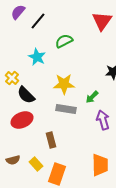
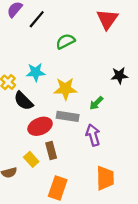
cyan star: (37, 57) -> (36, 72), moved, turned -30
red ellipse: (22, 120) -> (40, 126), moved
purple arrow: (103, 120) -> (93, 135), moved
yellow rectangle: (36, 164) -> (31, 159), moved

